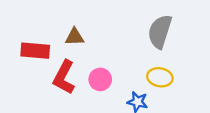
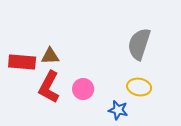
brown triangle: (75, 37) -> (50, 56), moved

